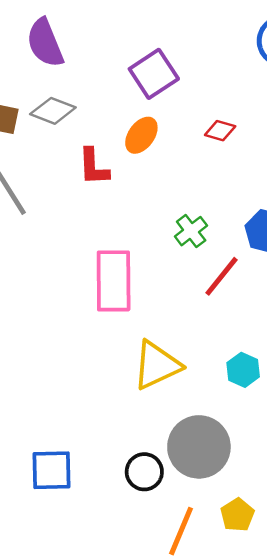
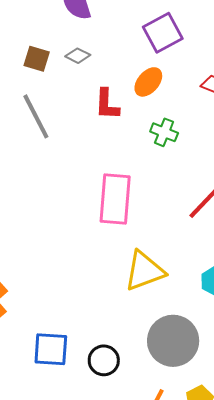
gray diamond: (53, 111) -> (78, 56), size x0.7
green cross: (191, 231) -> (164, 132), moved, turned -36
black circle: (144, 472) -> (104, 360), moved

